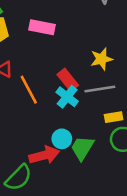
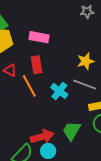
red rectangle: (68, 80) -> (37, 65), moved, turned 30
gray line: (100, 89) -> (85, 85), turned 30
cyan circle: (62, 139) -> (48, 151), moved

